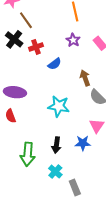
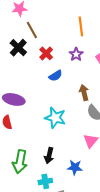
red cross: (36, 47) -> (46, 53), moved, turned -32
blue star: (83, 143) -> (75, 167), moved
cyan cross: (55, 172) -> (45, 181), turned 32

